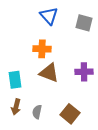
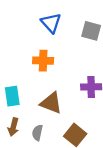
brown triangle: (49, 73) -> (51, 103), moved

